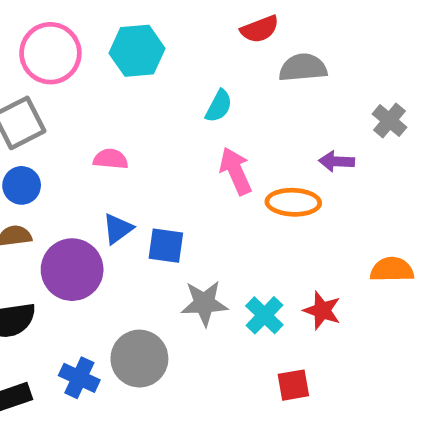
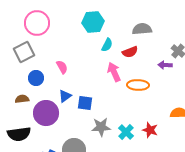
red semicircle: (260, 29) -> (130, 52), moved
cyan hexagon: (137, 51) -> (93, 22), moved
pink semicircle: (111, 159) -> (62, 67), turned 56
purple arrow: (337, 161) -> (165, 65), moved
blue circle: (22, 185) -> (36, 78), moved

